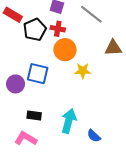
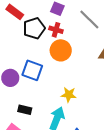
yellow star: (83, 71) -> (69, 95), moved

